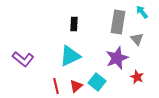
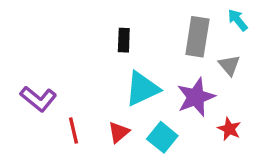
cyan triangle: (70, 56) -> (142, 89), moved
red line: (56, 86) -> (74, 131), moved
red triangle: (76, 86) -> (119, 132), moved

